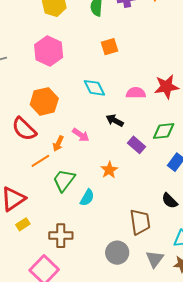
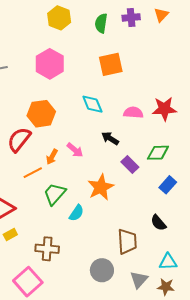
orange square: (109, 47) -> (111, 64), size x1.4
red semicircle: (24, 129) -> (19, 140), turned 80
orange star: (109, 170) -> (101, 187), size x1.5

